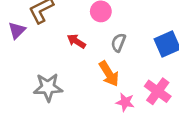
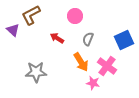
purple triangle: (17, 30) -> (13, 30), turned -32
pink cross: (158, 91) -> (107, 66), moved

